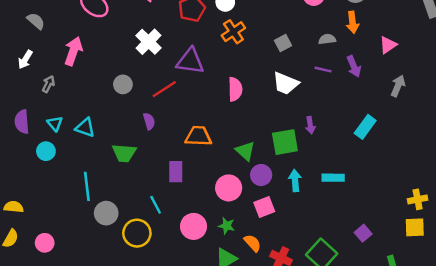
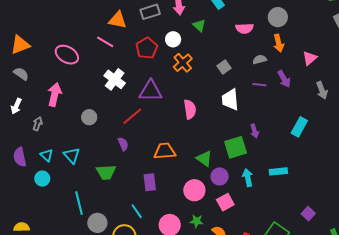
white trapezoid: (286, 83) -> (230, 100), turned 70
gray circle: (123, 84) -> (89, 117), moved
gray arrow: (398, 86) -> (322, 90), turned 144
cyan triangle: (85, 128) -> (72, 155), turned 36

